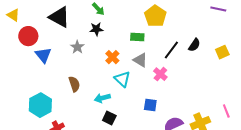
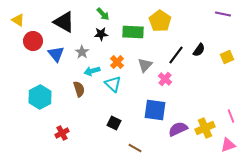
green rectangle: (137, 37) -> (133, 32), moved, size x1.5
blue triangle: (43, 55) -> (56, 54), moved
gray triangle: (140, 60) -> (145, 65), turned 42
cyan triangle: (122, 79) -> (113, 84), moved
cyan arrow: (102, 98) -> (92, 71), moved
cyan hexagon: (40, 105) -> (40, 97), moved
blue square: (150, 105) -> (155, 110), size x1.6

